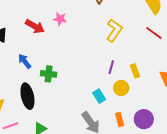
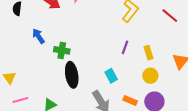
yellow circle: (121, 88) -> (150, 76), moved
black ellipse: (27, 96) -> (72, 75), moved
orange rectangle: (120, 120) -> (130, 100), turned -56

